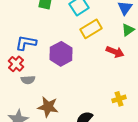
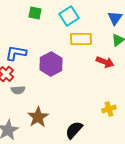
yellow rectangle: (91, 29) -> (81, 39), turned 30
brown star: (48, 107) -> (38, 117), turned 30

